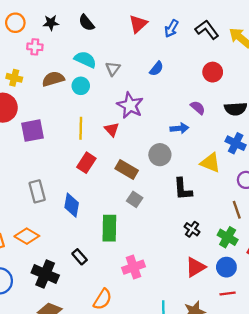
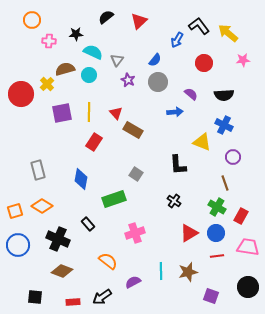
black star: (51, 23) -> (76, 34), moved
black semicircle: (86, 23) -> (106, 17), moved, turned 91
blue arrow: (171, 28) -> (177, 40), moved
yellow cross: (14, 78) -> (47, 84), moved, turned 32
purple star: (130, 105) -> (128, 80), moved, size x0.6
purple square: (33, 131) -> (62, 113), moved
gray circle: (160, 155) -> (158, 82), moved
brown rectangle: (127, 170) -> (133, 130), moved
gray rectangle: (37, 191) -> (38, 170), moved
green rectangle: (109, 228) -> (114, 199), turned 70
black cross: (192, 229) -> (174, 201), moved
orange semicircle: (103, 299) -> (108, 261), turned -84

